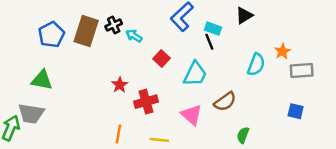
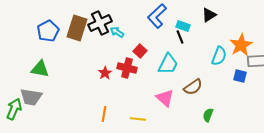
black cross: (114, 25) -> (100, 23), size x1.6
orange star: (282, 51) -> (241, 45), size x1.6
red cross: (146, 102) -> (127, 68), moved, turned 30
blue square: (296, 111) -> (240, 76), moved

